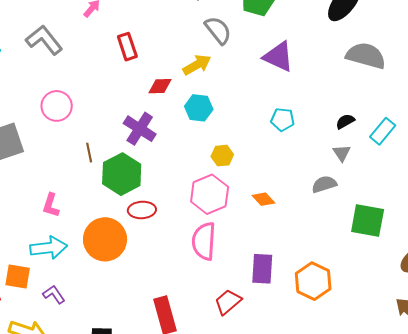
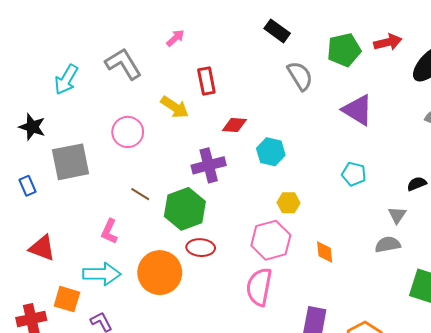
yellow arrow: (197, 65) -> (175, 107), moved, turned 56
purple cross: (140, 129) -> (209, 165), turned 36
brown line: (89, 153) -> (140, 194), moved, turned -54
gray triangle: (342, 153) -> (397, 215), moved
orange diamond: (263, 199) -> (325, 252), turned 30

